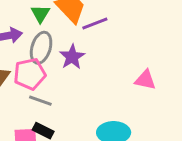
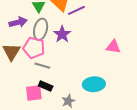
pink pentagon: (30, 74) -> (34, 48), turned 30

